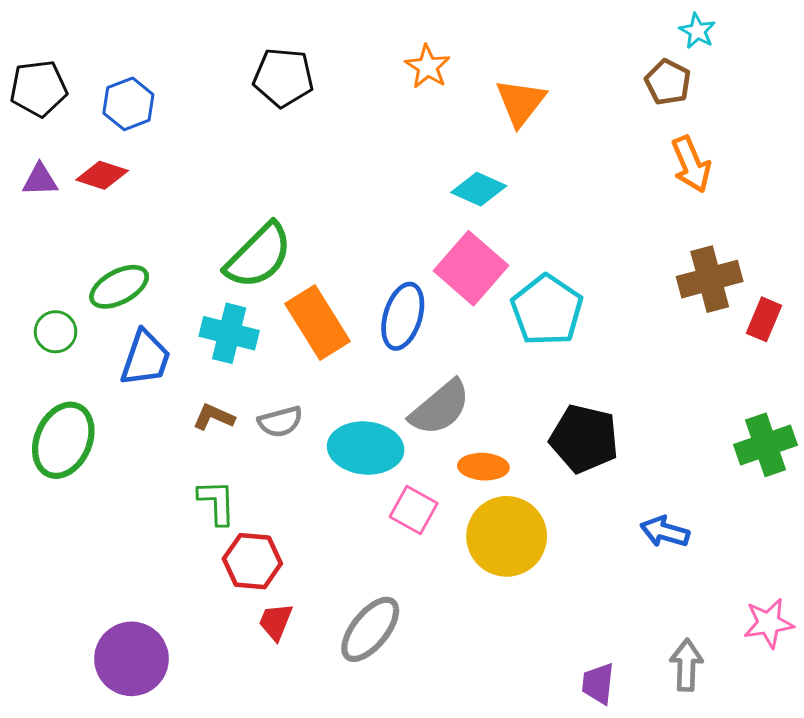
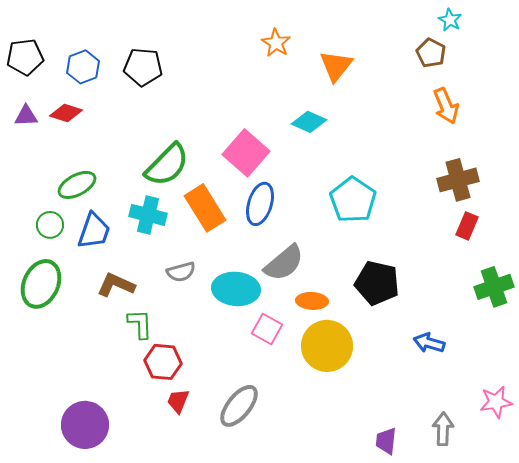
black pentagon: (283, 78) -> (143, 67), moved
pink square: (471, 268) -> (246, 153), moved
red rectangle: (764, 319) -> (467, 226), moved
green circle: (56, 332) -> (50, 225), moved
brown L-shape: (214, 417) -> (116, 285), moved, size x1.4

